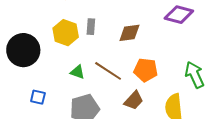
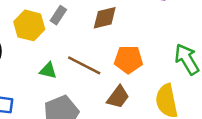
gray rectangle: (91, 27) -> (58, 15), turned 35

